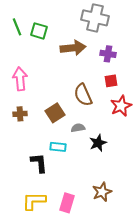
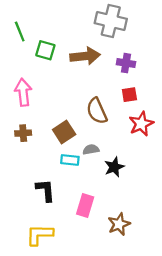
green square: (39, 31) -> (45, 50), moved
cyan rectangle: (58, 147) -> (70, 160), moved
pink rectangle: (67, 203) -> (85, 206), moved

